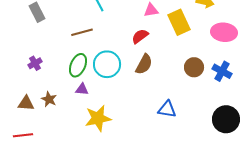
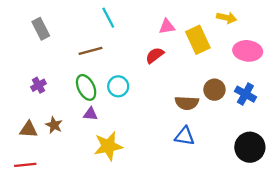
cyan circle: (107, 64) -> (118, 86), size x0.7
brown semicircle: (144, 64) -> (187, 103), moved, turned 65
green ellipse: (78, 65) -> (86, 87), turned -50

